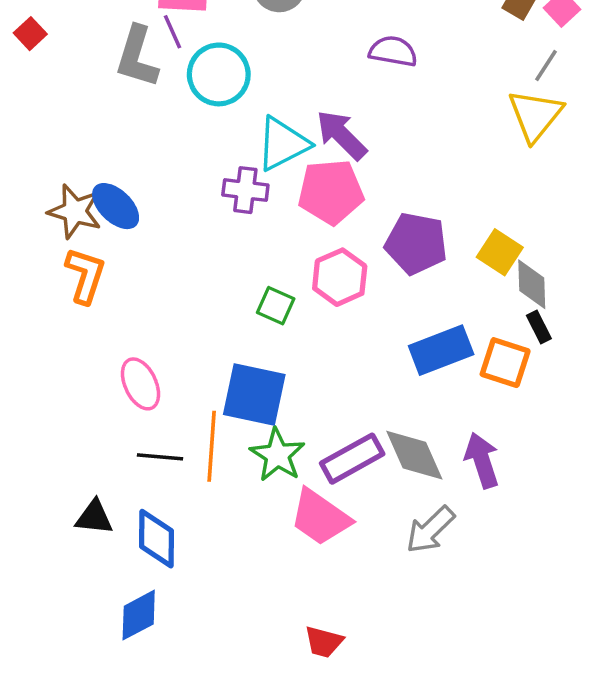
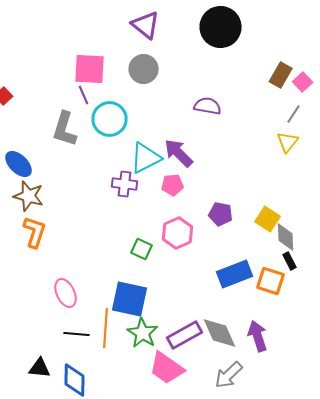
gray L-shape: (137, 57) -> (65, 129), moved
yellow triangle: (535, 115) -> (288, 142), size x0.7
pink pentagon: (331, 192) -> (173, 185), size x0.6
blue ellipse: (116, 206) -> (19, 164), moved
purple pentagon: (416, 243) -> (221, 214), size x0.7

